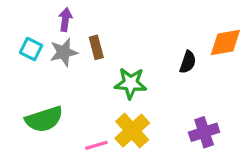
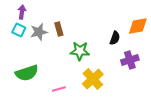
purple arrow: (65, 20) -> (22, 12), moved
yellow cross: (132, 131) -> (93, 79), moved
purple cross: (204, 132) -> (130, 60), moved

